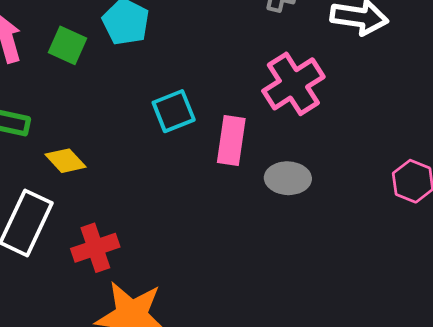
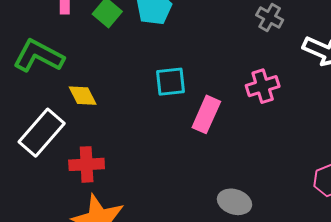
pink cross: (293, 84) -> (263, 86), size x0.7
gray ellipse: (288, 178) -> (234, 202), moved

